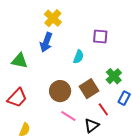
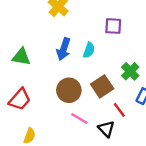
blue arrow: (46, 42) -> (64, 49), moved
black triangle: (92, 126) -> (106, 129), turned -35

